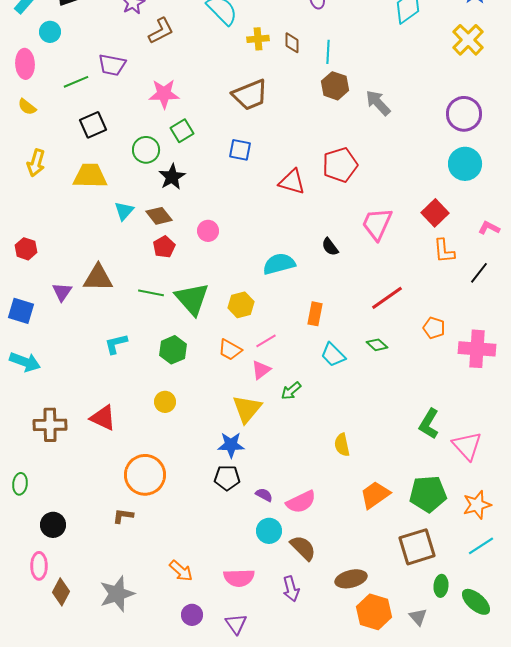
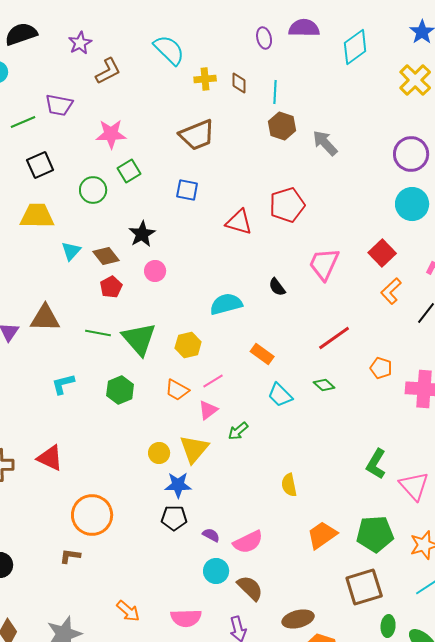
black star: (172, 177) -> (142, 234), moved
orange L-shape: (444, 251) -> (391, 291), turned 52
orange rectangle: (315, 314) -> (262, 354), turned -65
yellow circle: (165, 402) -> (159, 453), moved

